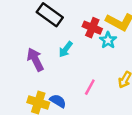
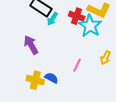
cyan star: (108, 40) -> (90, 26), size x1.6
cyan arrow: (66, 49) -> (52, 19), moved

